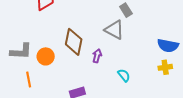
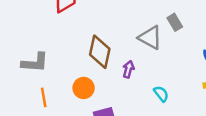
gray rectangle: (126, 10) -> (175, 22), moved
orange circle: (46, 56) -> (84, 88), moved

